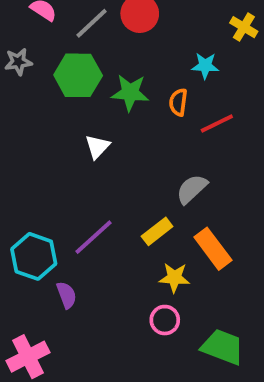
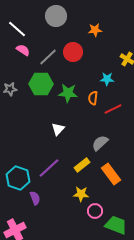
gray star: (18, 62) -> (10, 89), moved
white triangle: (97, 147) -> (58, 129), moved
yellow star: (174, 278) -> (81, 194), moved
pink circle: (165, 320) -> (95, 211), moved

